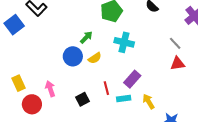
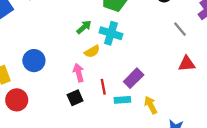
cyan cross: (124, 42) -> (111, 33), moved
gray line: (175, 43) -> (180, 29), moved
blue circle: (73, 56) -> (34, 61), moved
pink arrow: (50, 89) -> (79, 73), moved

